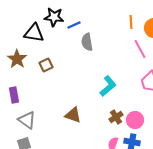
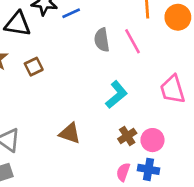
gray semicircle: (87, 42) -> (102, 40), moved
pink line: (140, 49) -> (132, 41), moved

